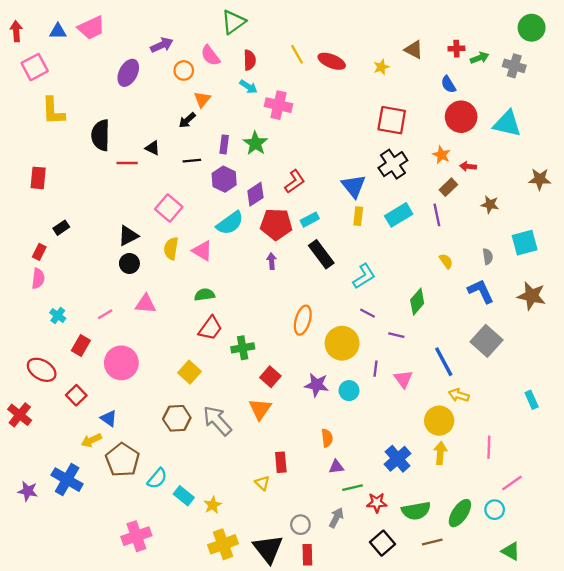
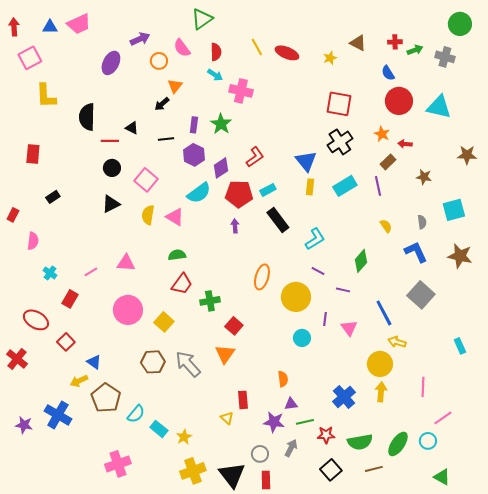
red rectangle: (39, 252) -> (13, 215), moved
black circle: (129, 263) -> (112, 168), moved
pink circle: (121, 363) -> (128, 310), moved
purple star: (317, 385) -> (274, 422), moved

